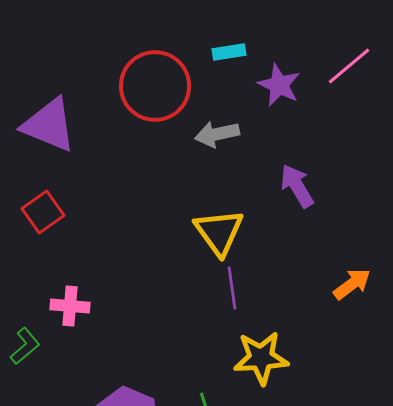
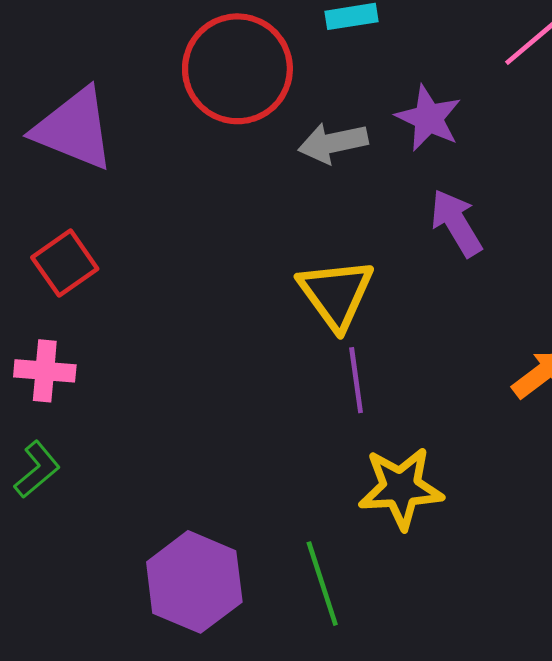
purple star: (279, 85) -> (429, 118), moved
pink cross: (70, 306) -> (45, 371), moved

